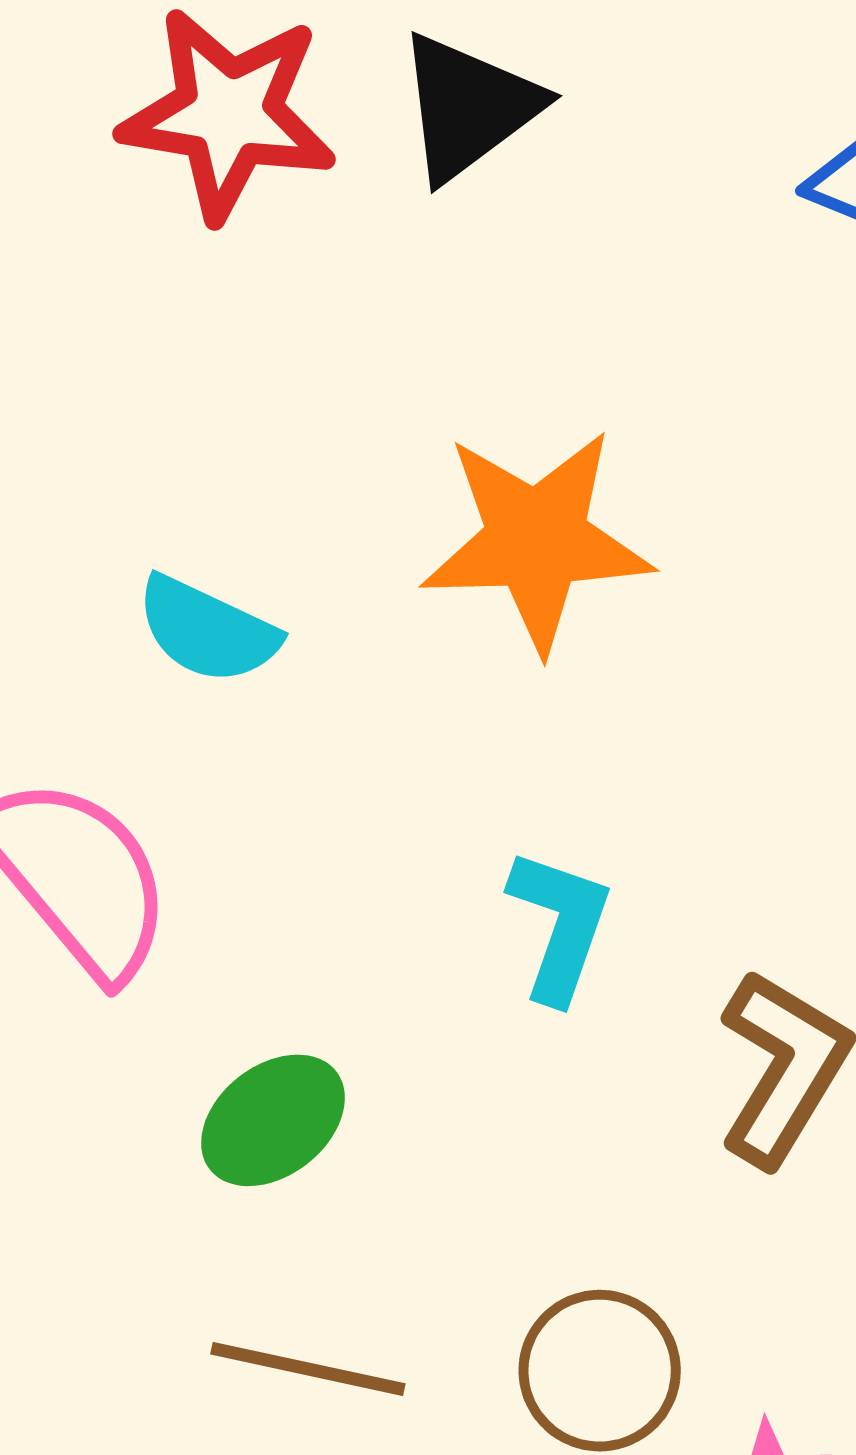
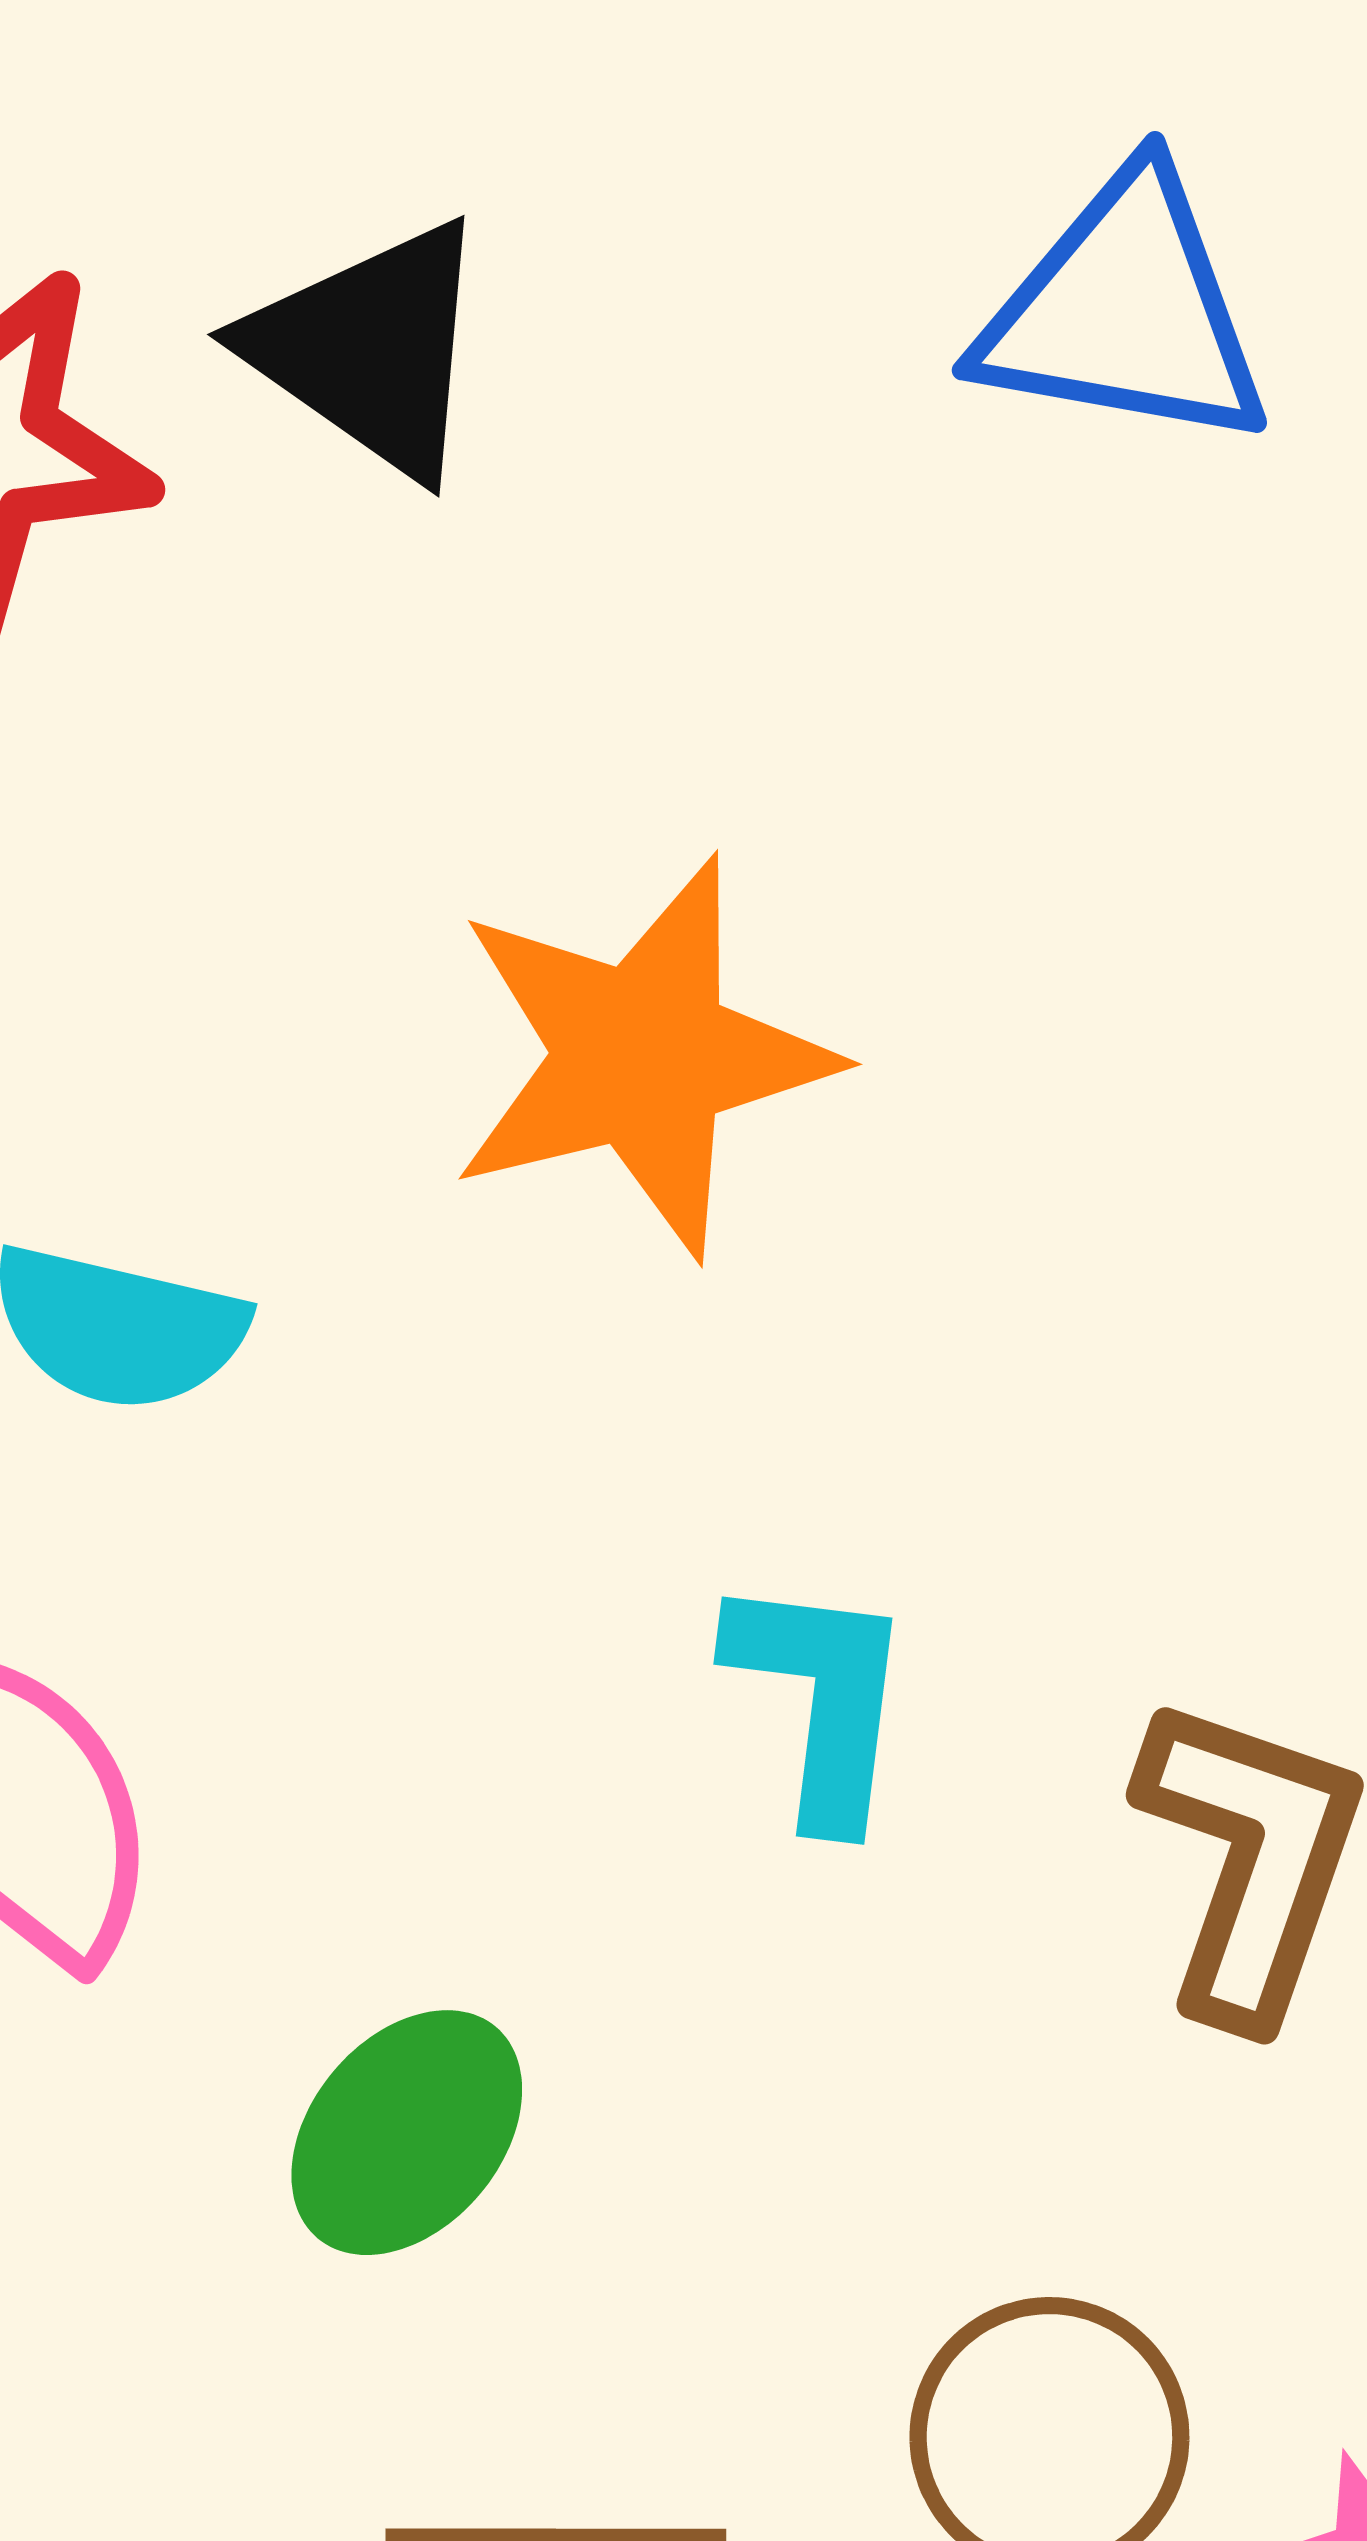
black triangle: (469, 107) -> (370, 349), turned -36

